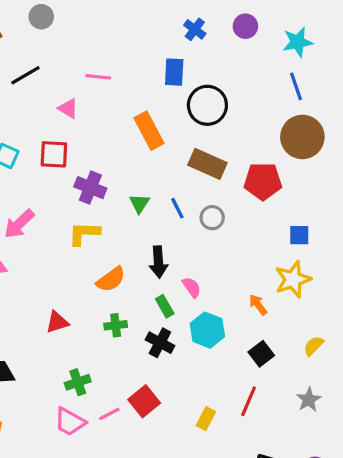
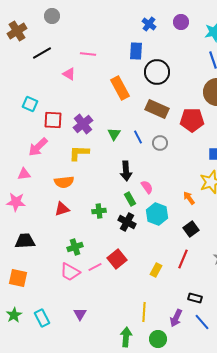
red square: (54, 154) -> (53, 120), moved
purple cross: (90, 188) -> (83, 124), turned 30
orange semicircle: (111, 279) -> (64, 182), moved, turned 30

